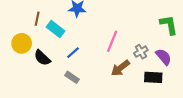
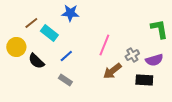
brown line: (37, 19) -> (31, 23), turned 40
purple semicircle: (164, 57) -> (154, 60), turned 114

